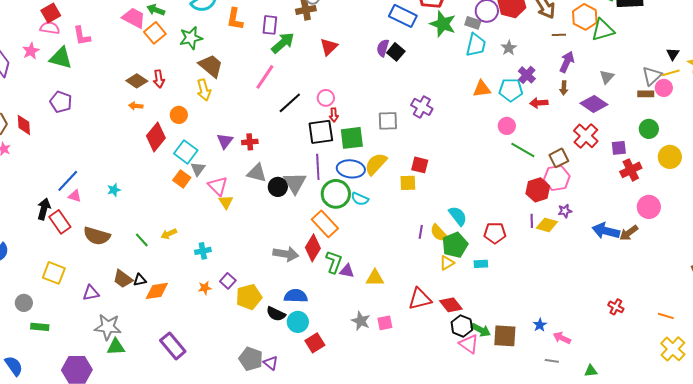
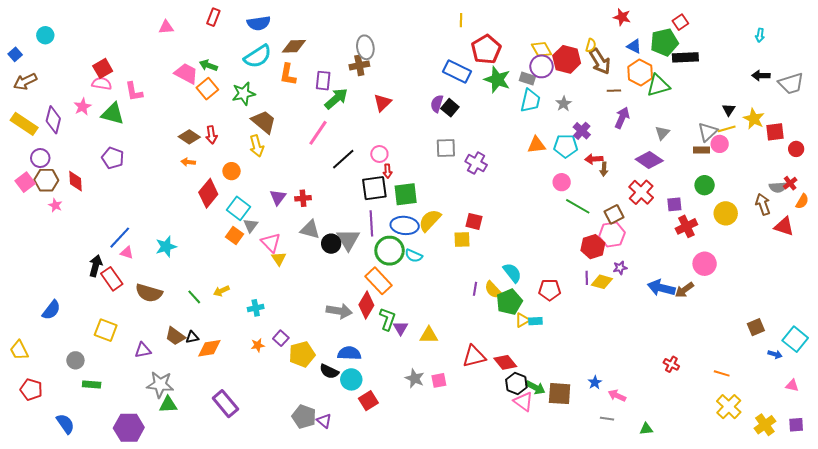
brown arrow: (564, 88) -> (604, 169), moved
gray square: (388, 121) -> (446, 148), moved
cyan star: (114, 190) -> (166, 247), size x1.5
yellow triangle: (447, 263) -> (522, 320), moved
purple triangle: (347, 271) -> (401, 328), turned 49

